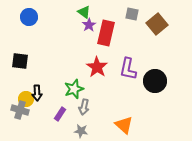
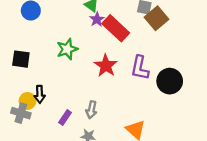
brown square: (157, 24) -> (156, 18), moved
red rectangle: (106, 33) -> (116, 28), turned -60
green star: (74, 89) -> (67, 49), moved

